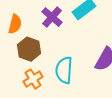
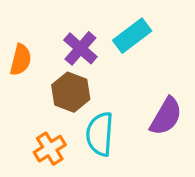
brown hexagon: (29, 49) -> (71, 92), moved

